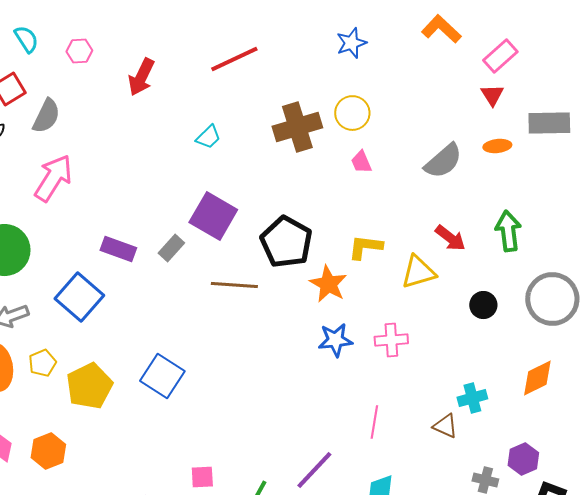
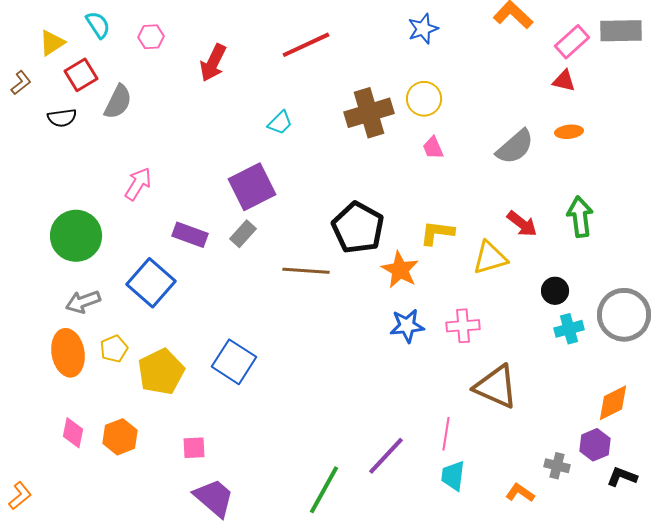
red triangle: (492, 95) -> (564, 81), turned -45
gray rectangle: (549, 123) -> (621, 31), moved
pink arrow: (53, 178) -> (138, 184), moved, size x0.7
purple square: (213, 216) -> (252, 187), moved, turned 33
gray circle: (552, 299) -> (624, 315), moved
orange diamond: (537, 378) -> (613, 403), moved
cyan cross: (472, 398) -> (569, 329), moved
pink line: (374, 422) -> (446, 434), moved
brown triangle: (445, 426) -> (496, 387), moved, size x1.8
pink square: (202, 477) -> (194, 448), moved

